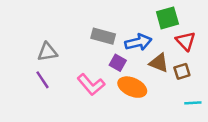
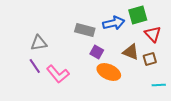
blue arrow: (138, 42) -> (114, 23), moved
pink L-shape: (91, 85) -> (58, 74), moved

